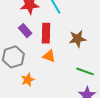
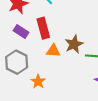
brown star: (77, 39) -> (74, 44), moved

